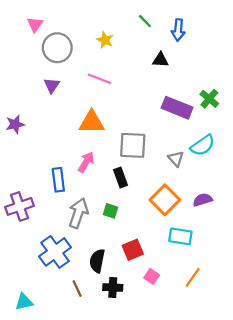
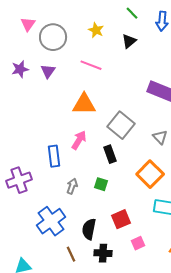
pink triangle: (35, 24) -> (28, 24), moved
black triangle: (160, 60) -> (129, 41), moved, turned -42
purple star: (15, 124) -> (20, 69), moved
gray square: (133, 145) -> (121, 125), turned 36
gray arrow: (78, 213) -> (72, 186), size x0.6
pink square: (152, 276) -> (138, 243), turned 32

